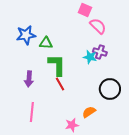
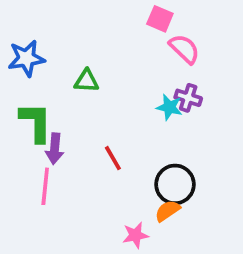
blue star: (26, 35) -> (26, 58), moved
green L-shape: (57, 65) -> (36, 122), moved
black circle: (110, 89) -> (175, 184), moved
pink line: (32, 112) -> (45, 186), moved

